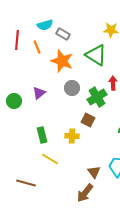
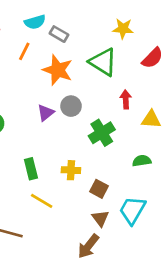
orange line: (37, 47) -> (24, 51), turned 48
purple triangle: (39, 93) -> (46, 113), moved
green cross: (97, 97) -> (102, 133), moved
brown square: (88, 120) -> (99, 189), moved

